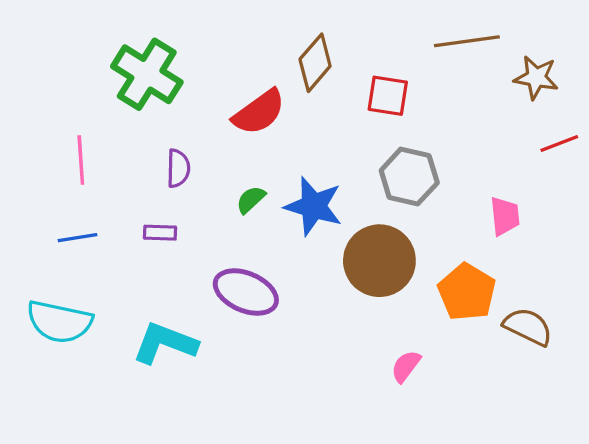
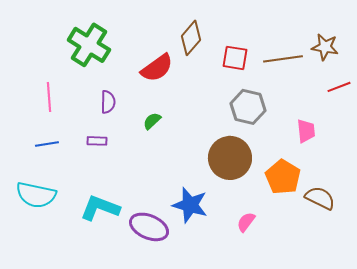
brown line: (467, 41) -> (283, 59), moved
blue star: (313, 206) -> (190, 205), moved
purple ellipse: (246, 292) -> (149, 227), moved

